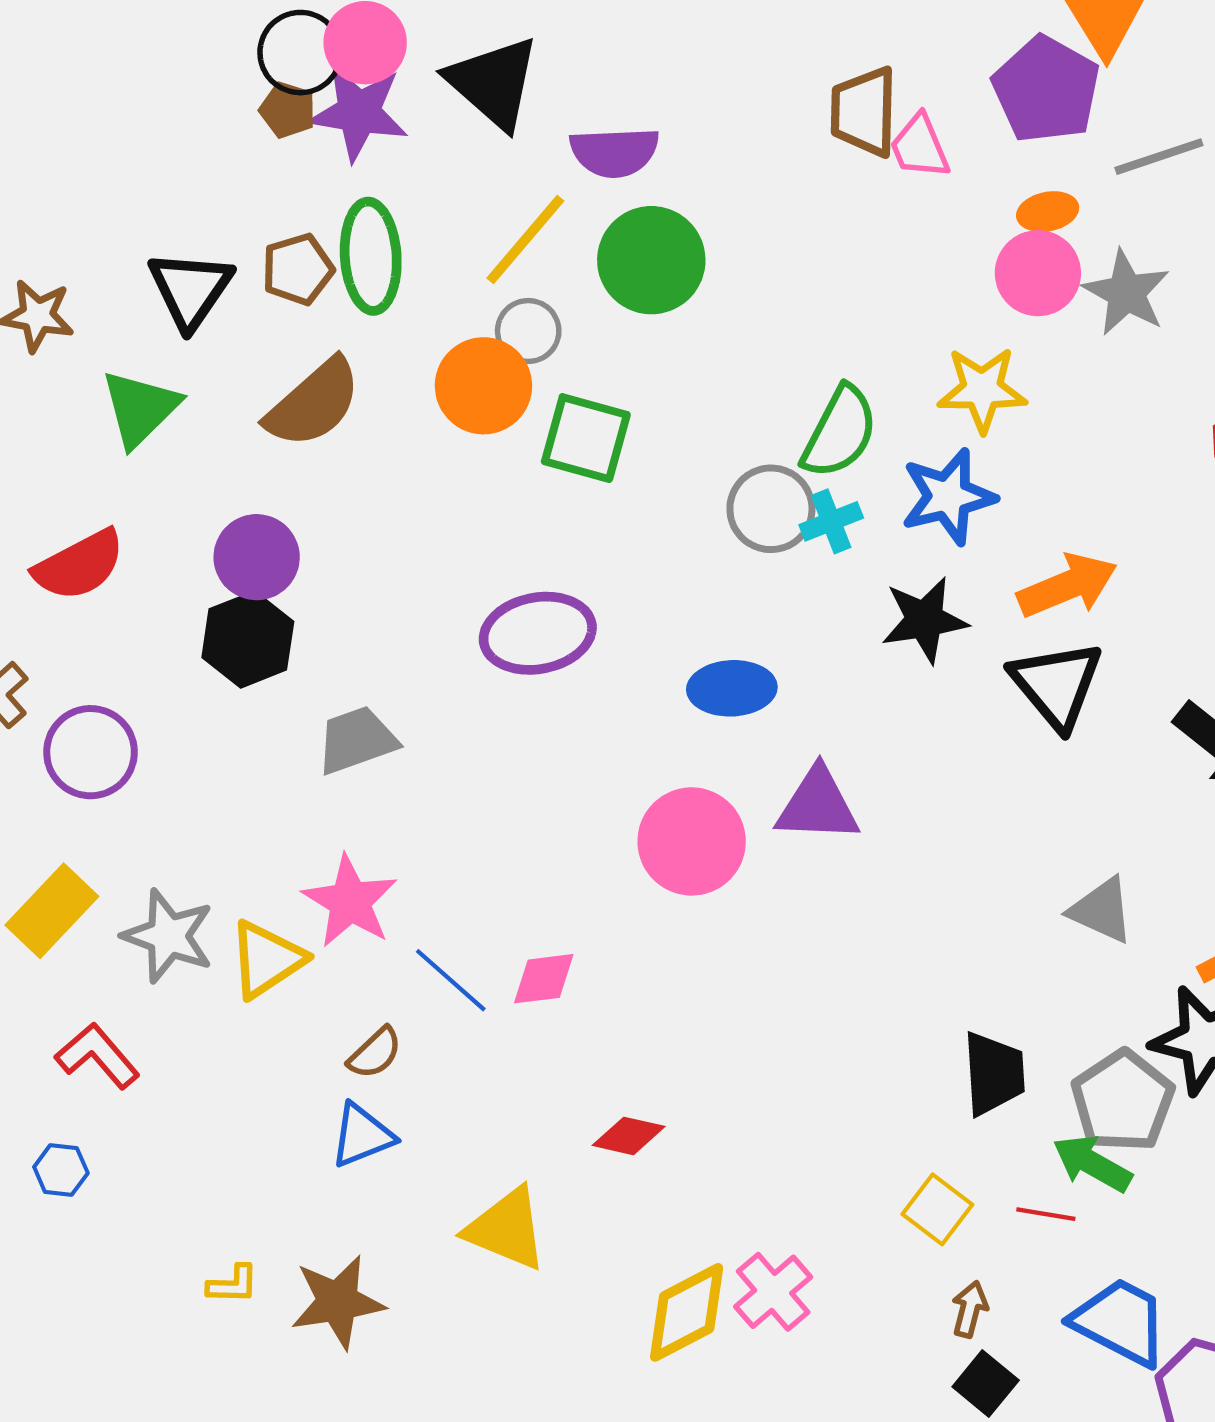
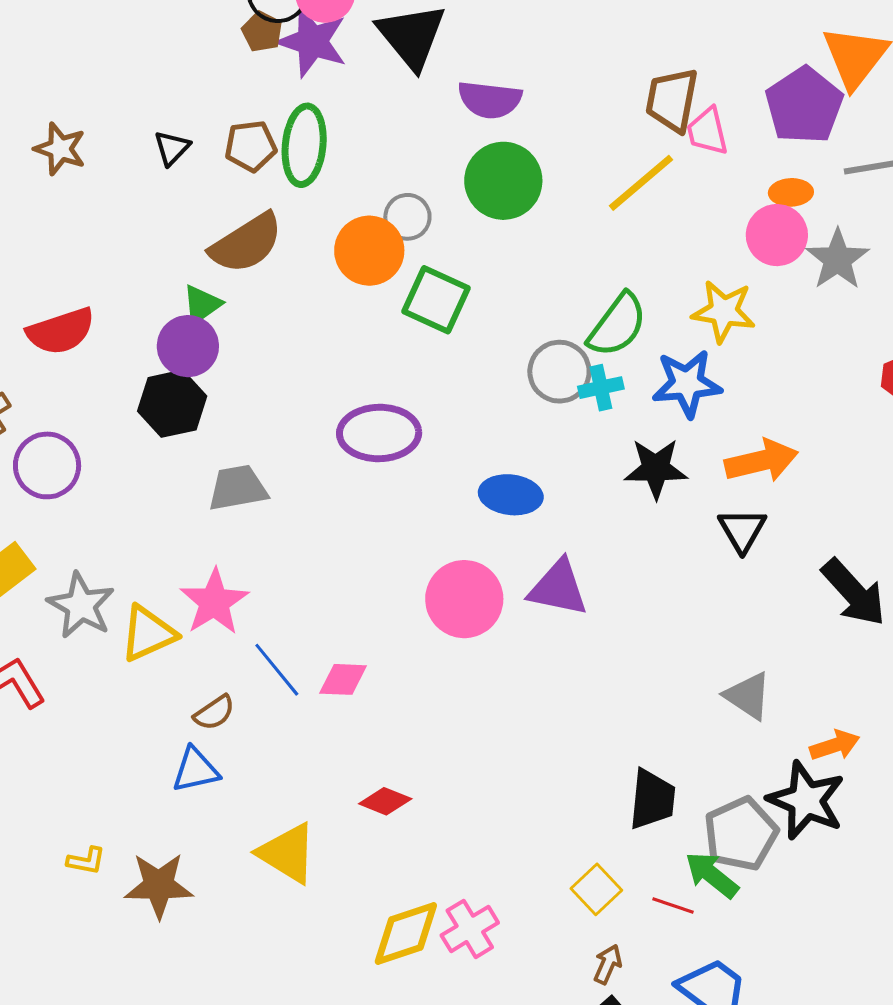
yellow line: (525, 239) -> (641, 183), moved
black triangle: (190, 289) -> (172, 148), size x0.6
green triangle: (140, 408) -> (202, 304), moved, size x0.7
black triangle: (1057, 685) -> (742, 530), size x0.7

